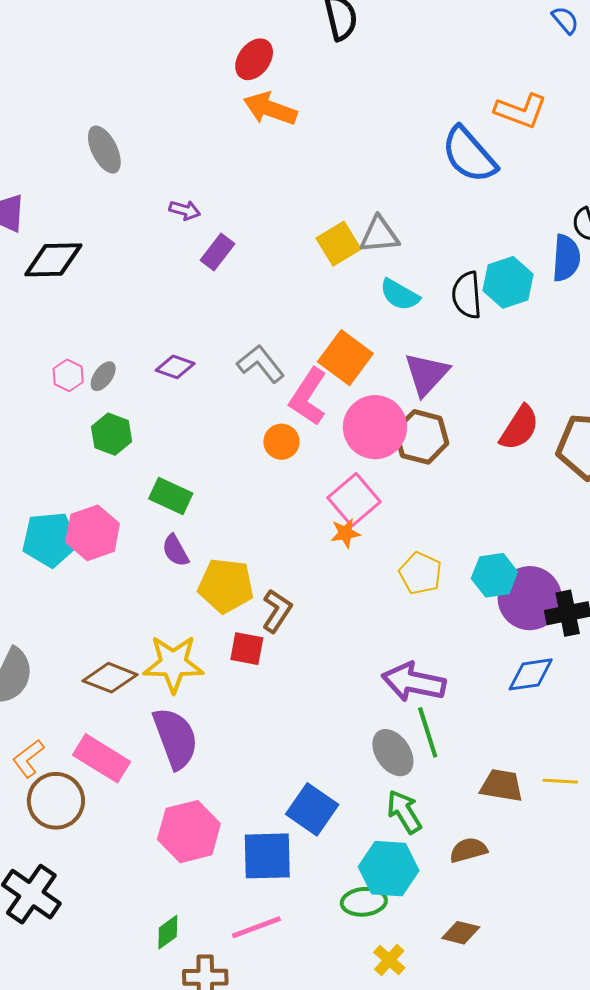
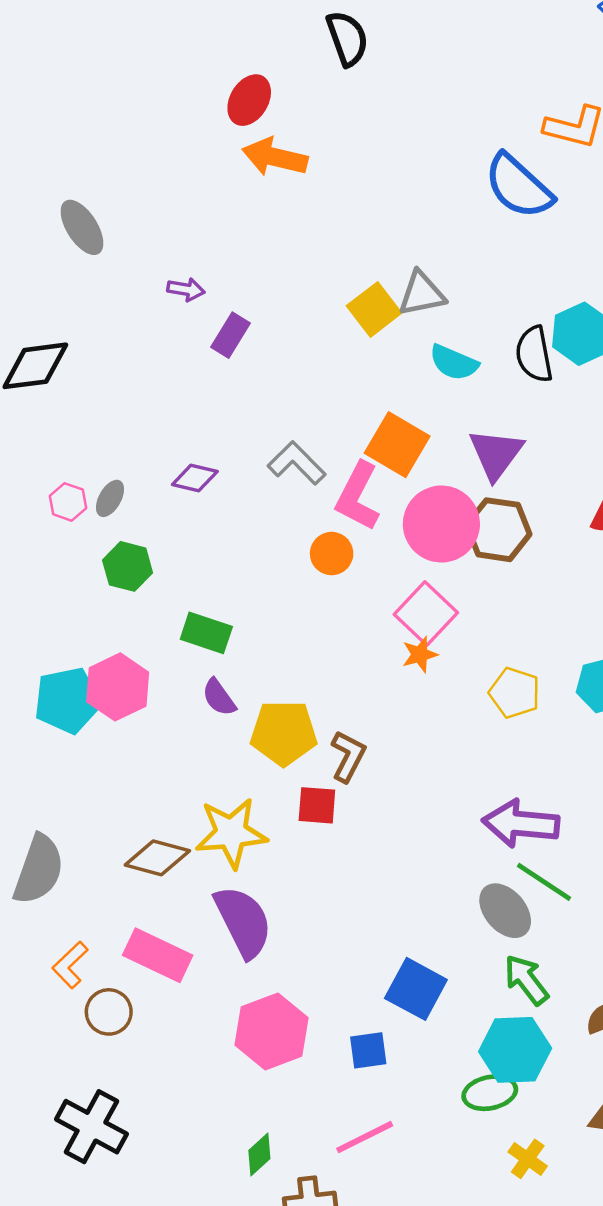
green line: (428, 732) -> (544, 882), turned -33
brown circle: (56, 801) -> (109, 1012), size x0.7
blue square: (267, 856) -> (368, 1050), size x0.6

